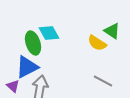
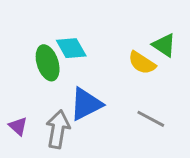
blue triangle: (27, 67) -> (86, 104), moved

